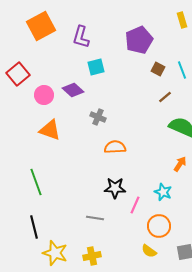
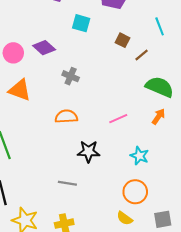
cyan square: (96, 67) -> (81, 23), moved, turned 30
brown square: (158, 69) -> (122, 40), moved
orange semicircle: (115, 147) -> (66, 116), moved
orange arrow: (180, 164) -> (159, 116), moved
pink line: (135, 205) -> (118, 119), moved, turned 42

